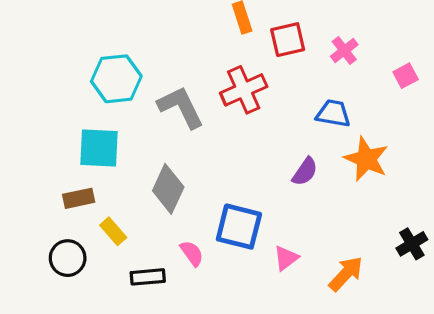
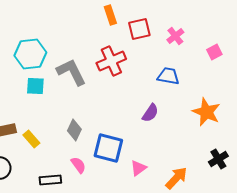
cyan square: (99, 148) -> (35, 86), moved, size x0.7
orange star: (366, 159) -> (206, 112), moved
gray diamond: (168, 189) -> (74, 130), moved, size x0.7
yellow rectangle: (113, 231) -> (31, 139), moved

